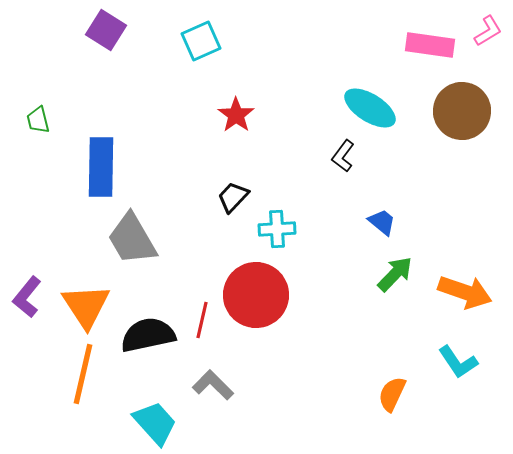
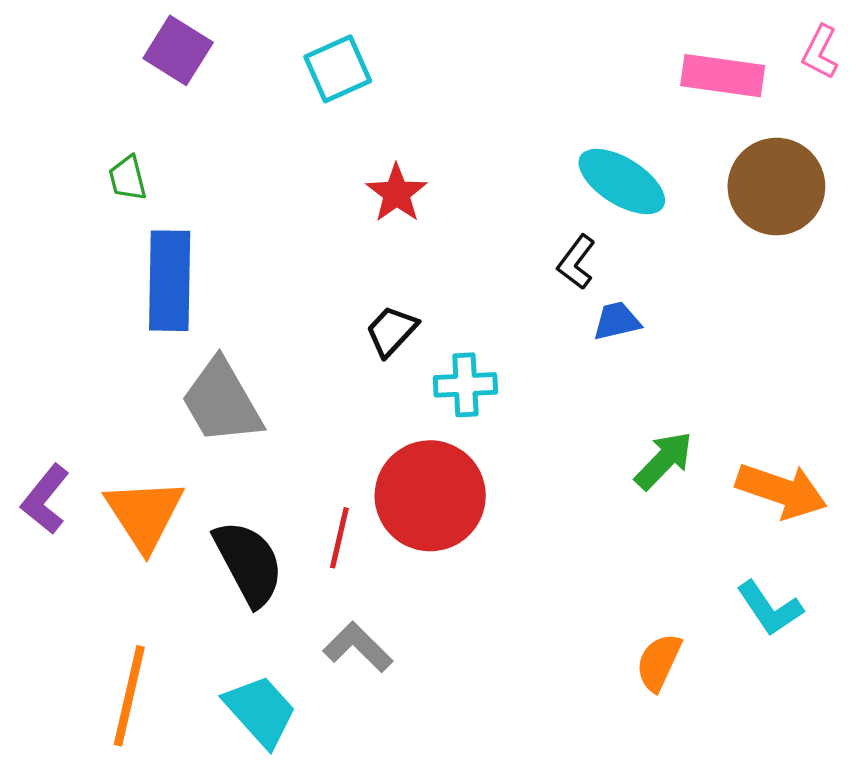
pink L-shape: (488, 31) -> (820, 52), turned 148
green trapezoid: (38, 120) -> (128, 178), moved
blue trapezoid: (382, 222) -> (617, 321), moved, turned -52
black semicircle: (148, 335) -> (249, 563), turned 74
orange line: (83, 374) -> (129, 696), moved

